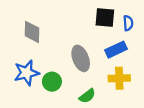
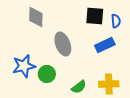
gray diamond: (32, 32) -> (36, 17), moved
gray ellipse: (81, 58) -> (63, 44), moved
yellow cross: (119, 78) -> (109, 84), moved

